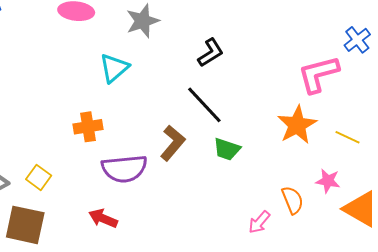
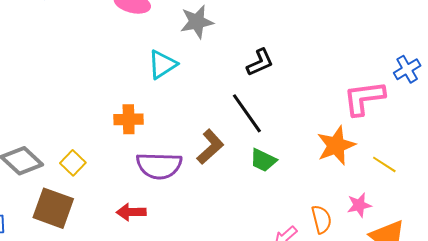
pink star: (328, 181) -> (359, 205), turned -30
red arrow: (103, 218) -> (131, 212), turned -32

